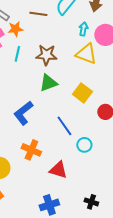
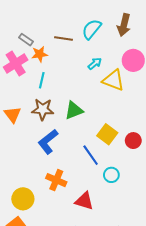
cyan arrow: (83, 29) -> (95, 64), moved, turned 40
brown star: (46, 55) -> (43, 109), moved
yellow square: (82, 93) -> (107, 134), moved

